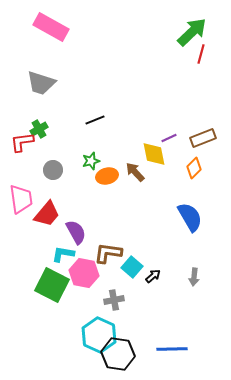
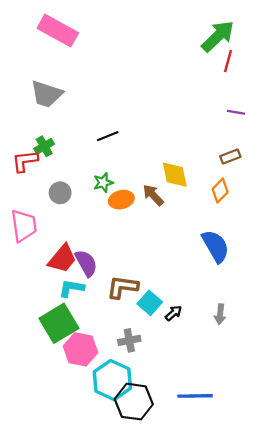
purple line: (169, 138) -> (236, 112), moved, turned 35
brown rectangle: (203, 138) -> (230, 156), size x0.7
red trapezoid: (47, 214) -> (62, 259), moved
pink hexagon: (84, 273) -> (81, 349), moved
green square: (52, 285) -> (59, 323), turned 32

